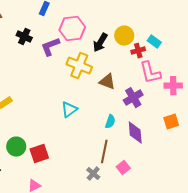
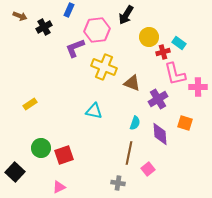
black cross: (24, 37) -> (44, 27), moved, turned 35
black arrow: (100, 43) -> (126, 15), moved
cyan triangle: (69, 110) -> (94, 111), turned 48
orange square: (171, 122) -> (185, 123), moved, turned 35
gray cross: (93, 174) -> (118, 183), moved, turned -32

